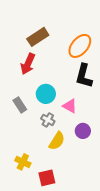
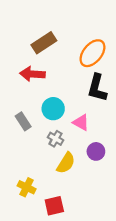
red arrow: (28, 64) -> (32, 74), turned 70

